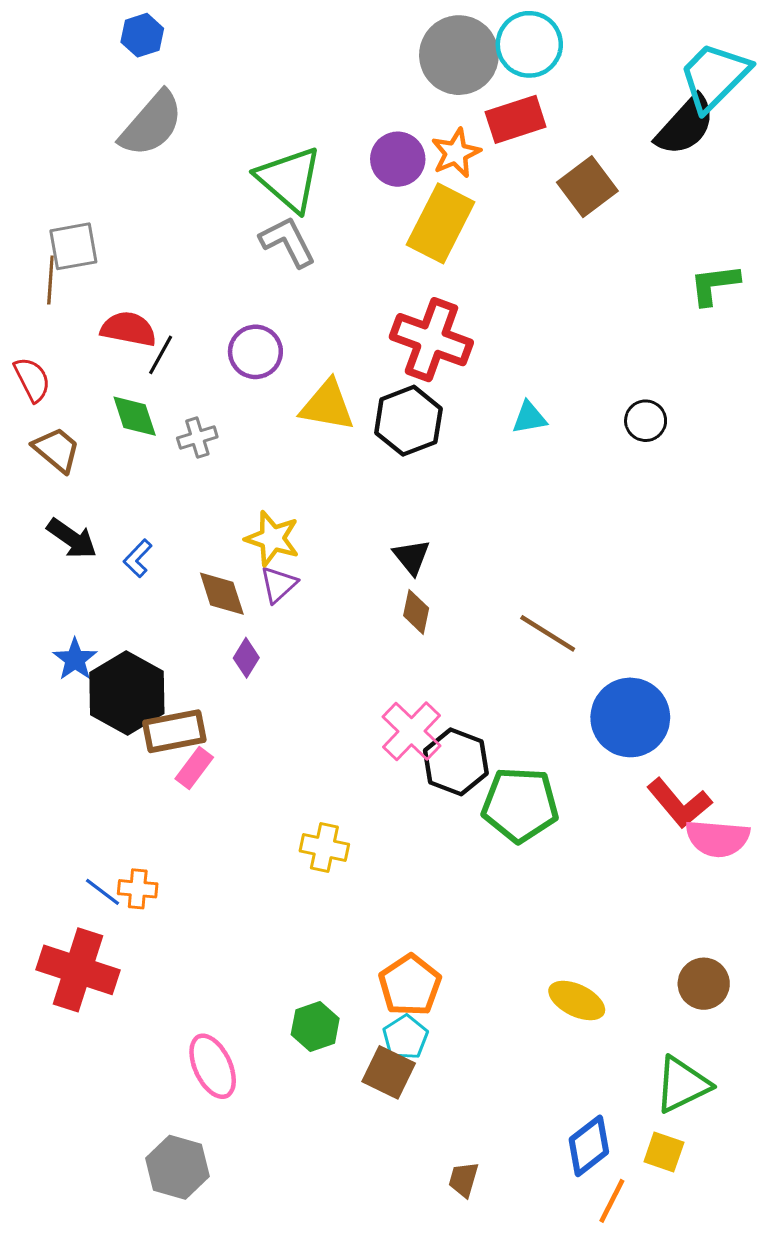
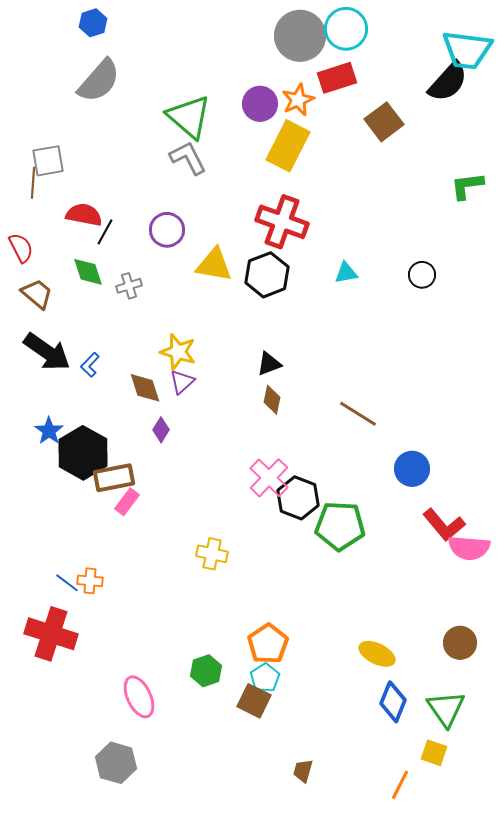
cyan trapezoid: (714, 76) -> (467, 50), turned -128
black arrow: (72, 538) -> (47, 352), size x1.4
black triangle: (412, 557) -> (269, 364), turned 48
blue circle: (630, 717) -> (412, 469), size x0.7
green triangle: (682, 1085) -> (446, 709), turned -39
blue diamond: (589, 1146) -> (393, 702), moved, turned -30

